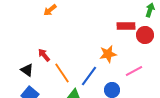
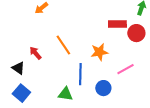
orange line: (62, 73) -> (63, 45), moved
blue line: (89, 76) -> (80, 74), turned -35

